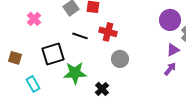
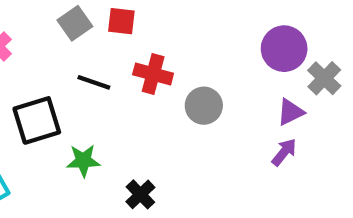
gray circle: (120, 59) -> (204, 106), moved
green star: (75, 73) -> (83, 161), size x0.7

